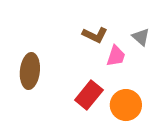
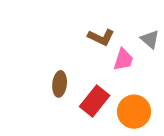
brown ellipse: (30, 71) -> (60, 84), moved, size x0.7

